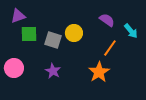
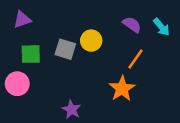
cyan arrow: (131, 31) -> (161, 27), moved
green square: (29, 34) -> (31, 54), moved
purple star: (53, 71) -> (71, 110), moved

